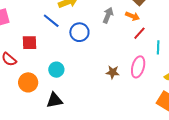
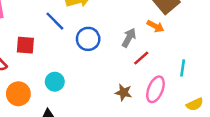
gray arrow: (108, 15) -> (129, 38), moved
red line: (139, 33) -> (141, 58), moved

